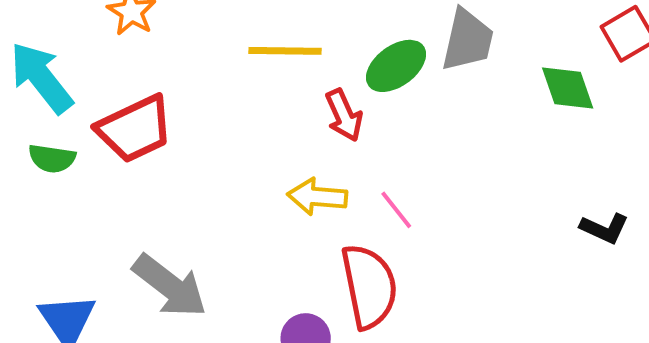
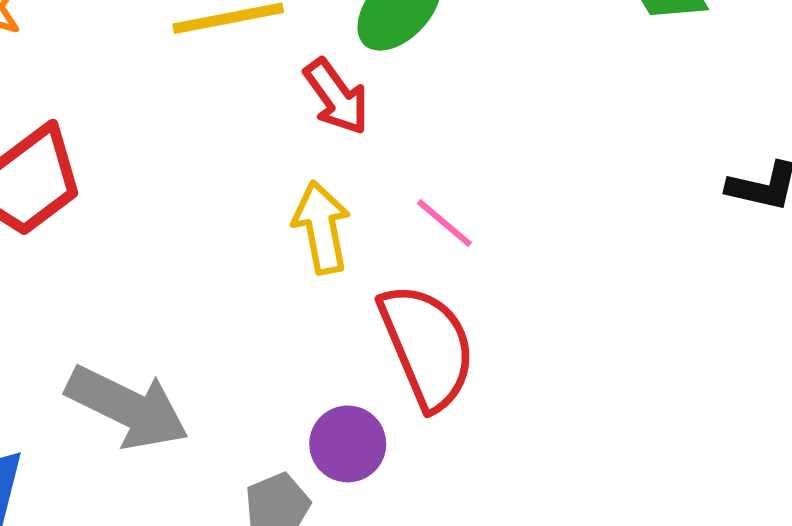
yellow arrow: (317, 197) -> (321, 227), turned 86

